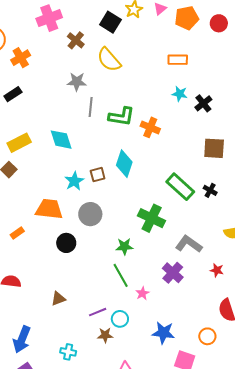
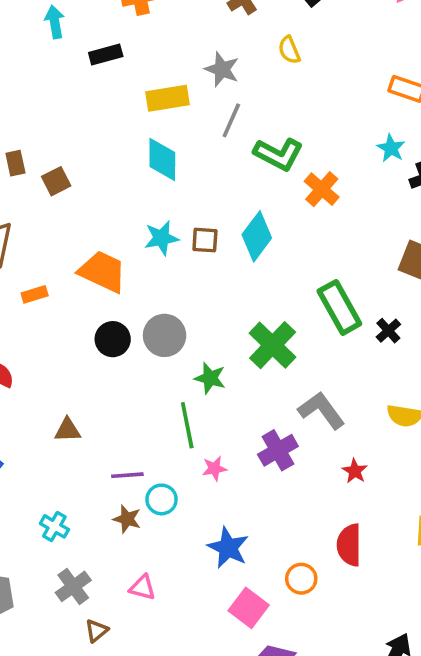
yellow semicircle: (109, 60) -> (289, 50), size x0.6
yellow rectangle: (19, 143) -> (168, 98), moved
gray circle: (90, 214) -> (165, 335), moved

